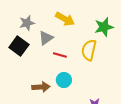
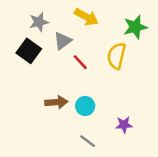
red line: (60, 55) -> (80, 62), turned 32
cyan circle: (64, 80) -> (85, 106), moved

